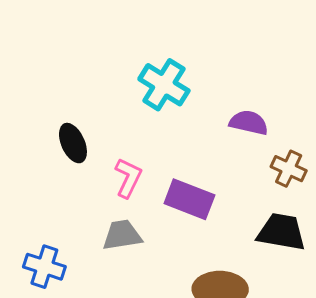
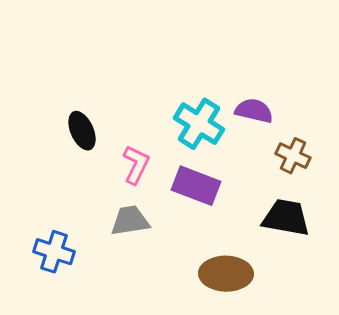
cyan cross: (164, 85) -> (199, 124), moved

